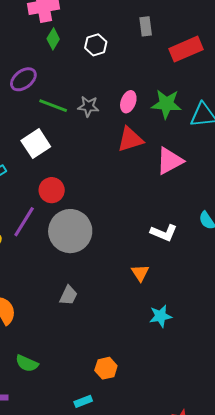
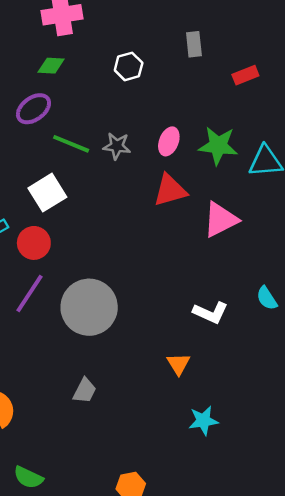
green diamond: (53, 39) -> (51, 66), moved, turned 60
red rectangle: (186, 49) -> (245, 75), size x0.6
red circle: (52, 190) -> (34, 243), moved

